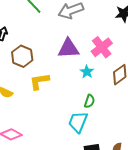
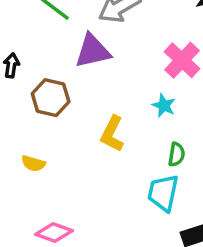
purple triangle: (68, 48) -> (93, 51), moved
yellow L-shape: (39, 81) -> (112, 134), moved, turned -45

